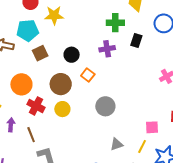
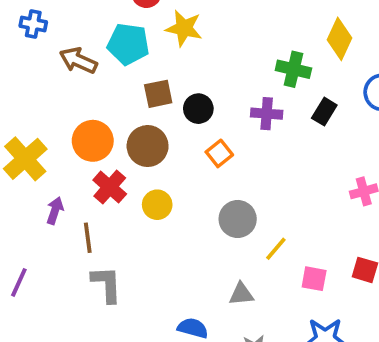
brown square: (40, 53) -> (158, 94), moved
brown circle: (61, 84) -> (148, 146), moved
yellow line: (142, 147) -> (276, 249), moved

